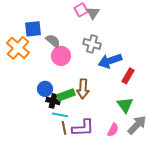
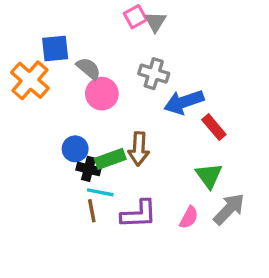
red rectangle: (128, 76) -> (214, 127), turned -70
brown line: (64, 128) -> (92, 211), moved

